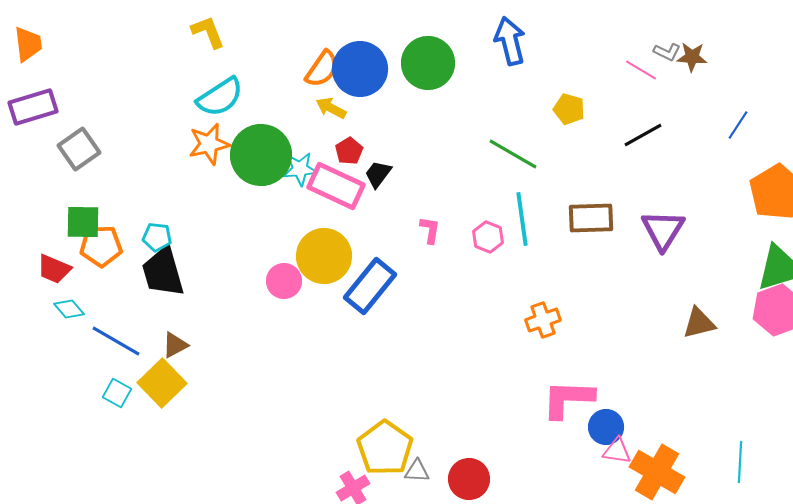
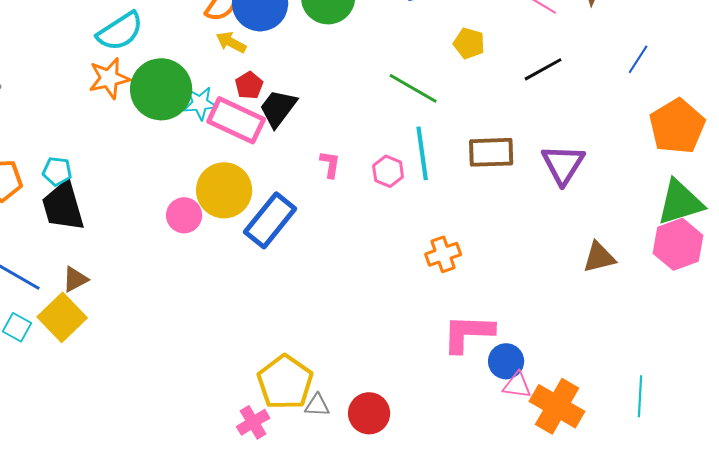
black trapezoid: (378, 174) -> (278, 108), size x1.4

